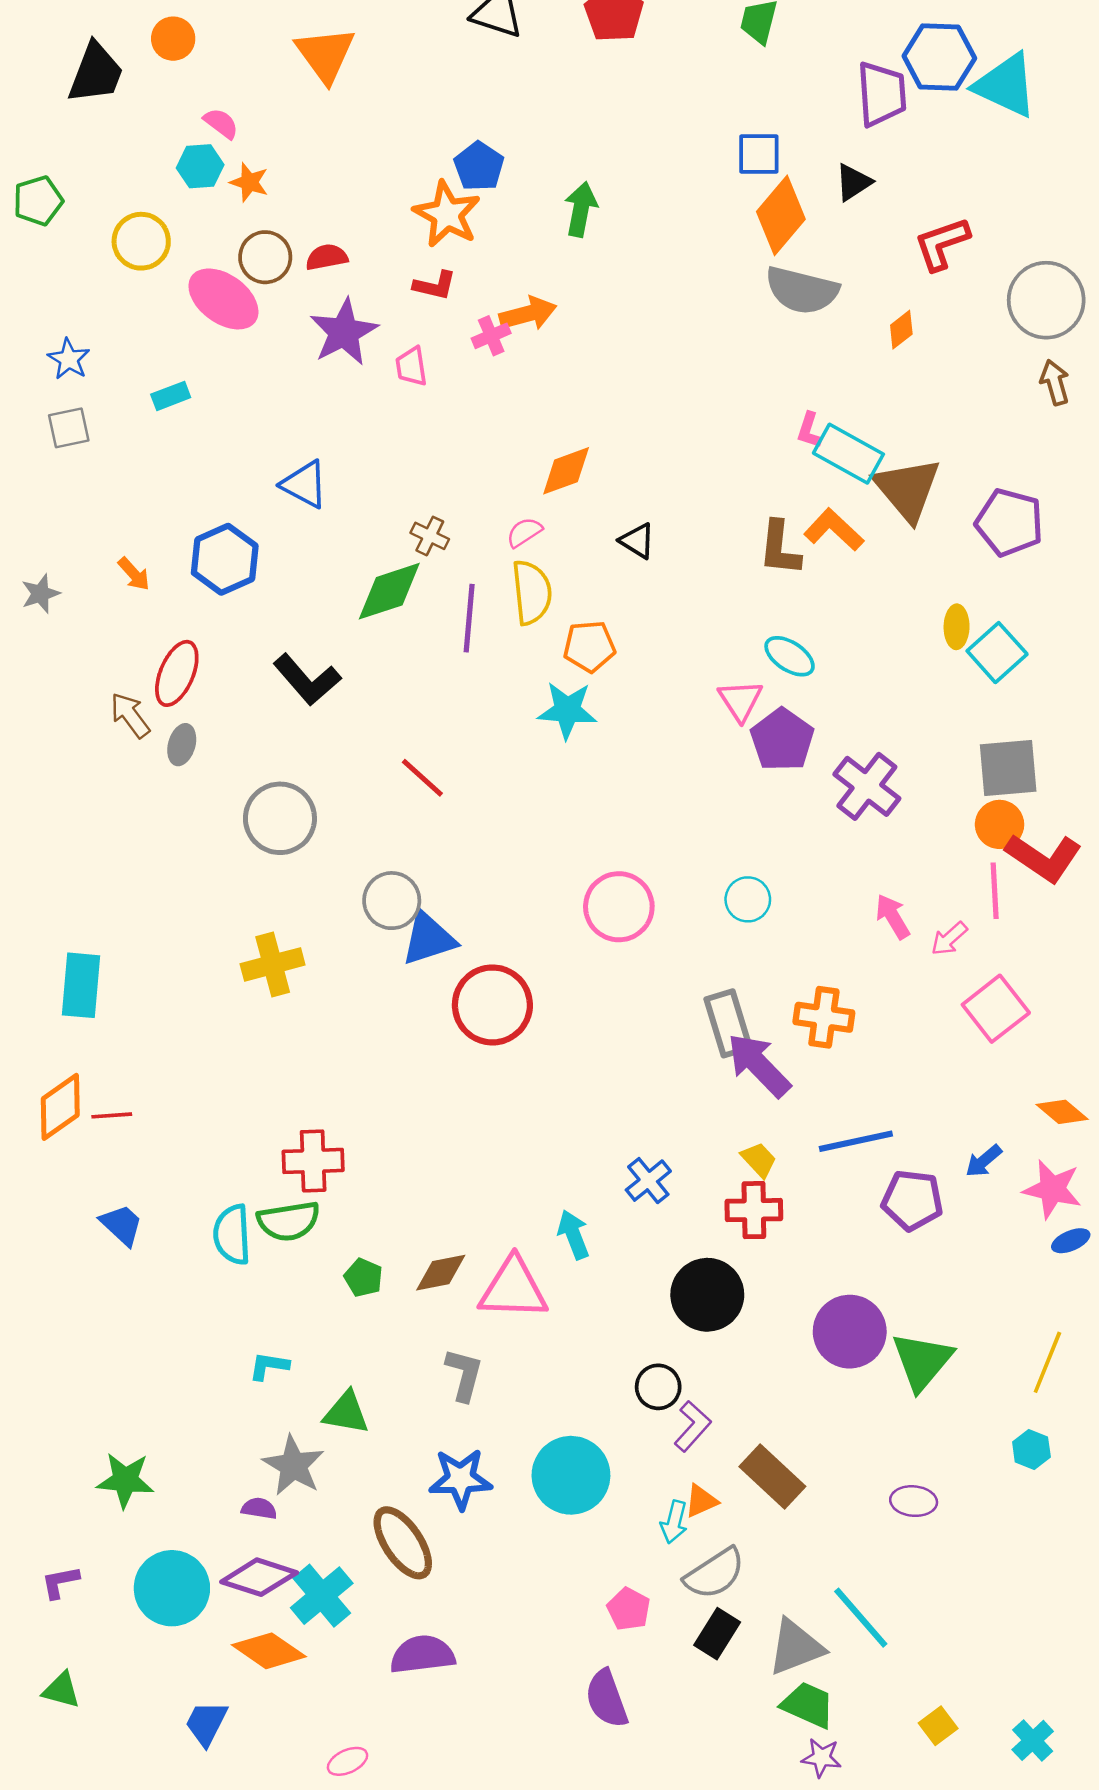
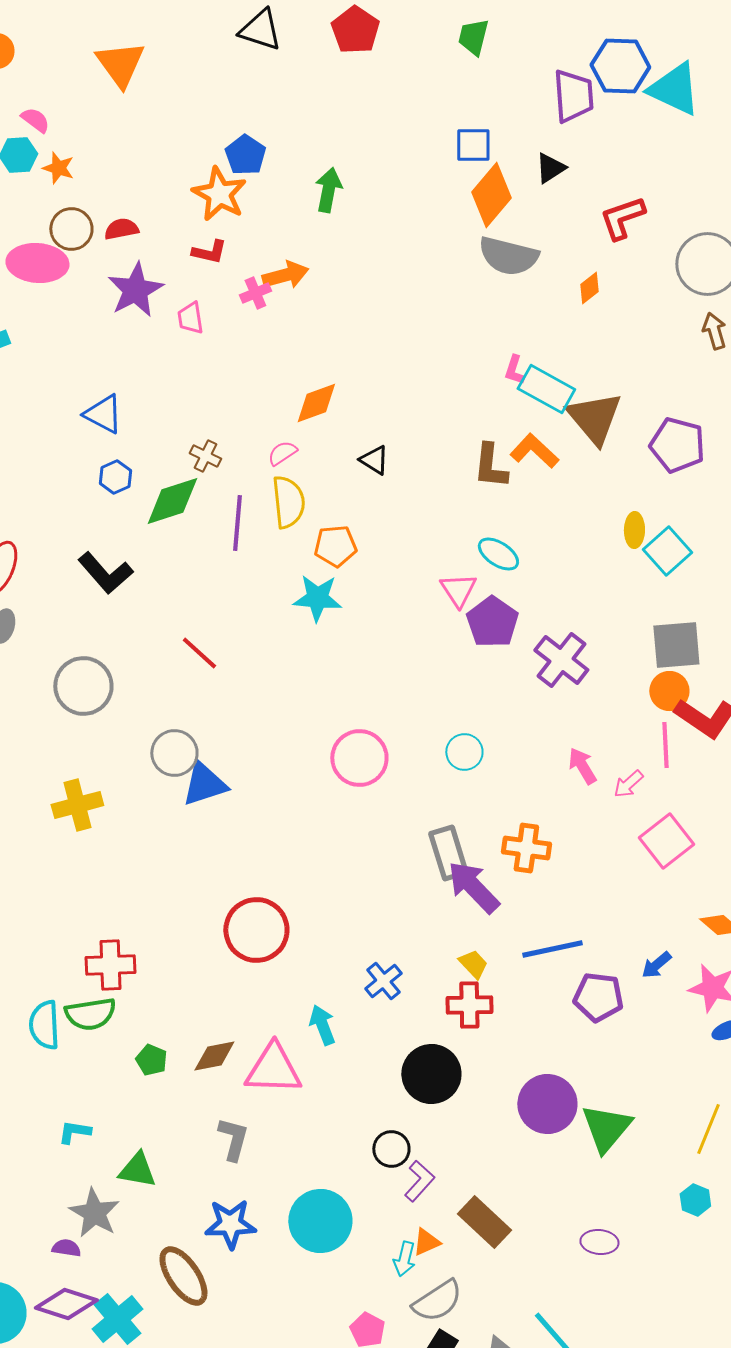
pink ellipse: (223, 299) -> (37, 263), turned -32
blue hexagon: (225, 559) -> (115, 477), moved, size x0.6
red circle: (492, 1005) -> (256, 930), moved

